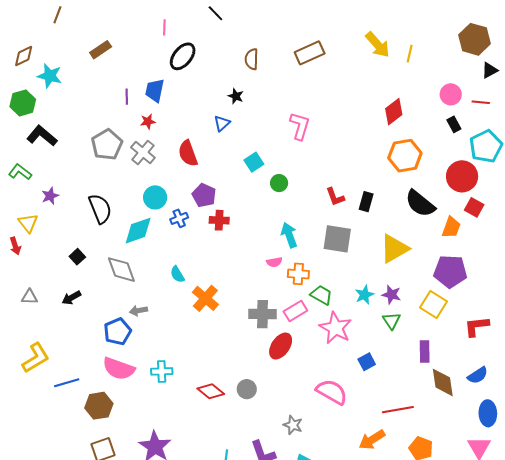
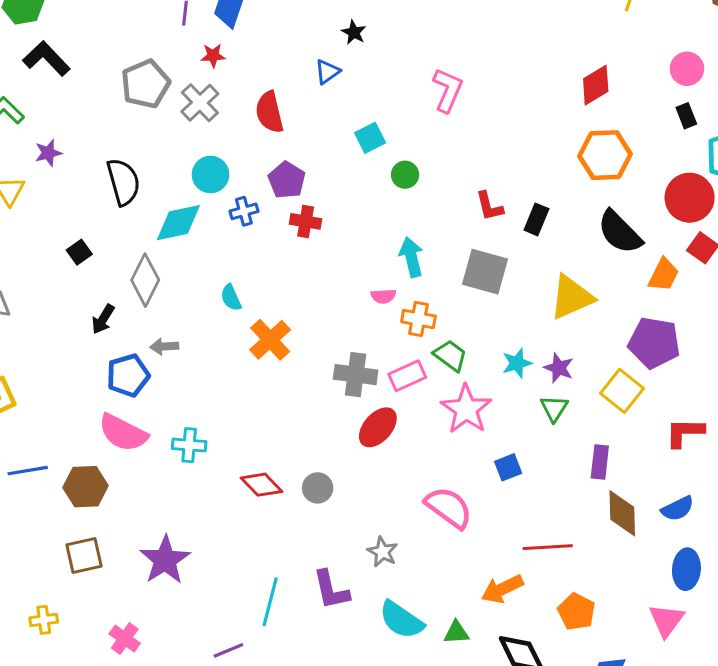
gray diamond: (121, 270) -> (145, 280), turned 40
black arrow: (71, 298) -> (103, 319), moved, turned -36
blue line: (67, 383) -> (28, 471), moved

